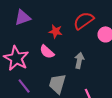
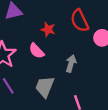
red semicircle: (84, 21) -> (80, 21), turned -85

